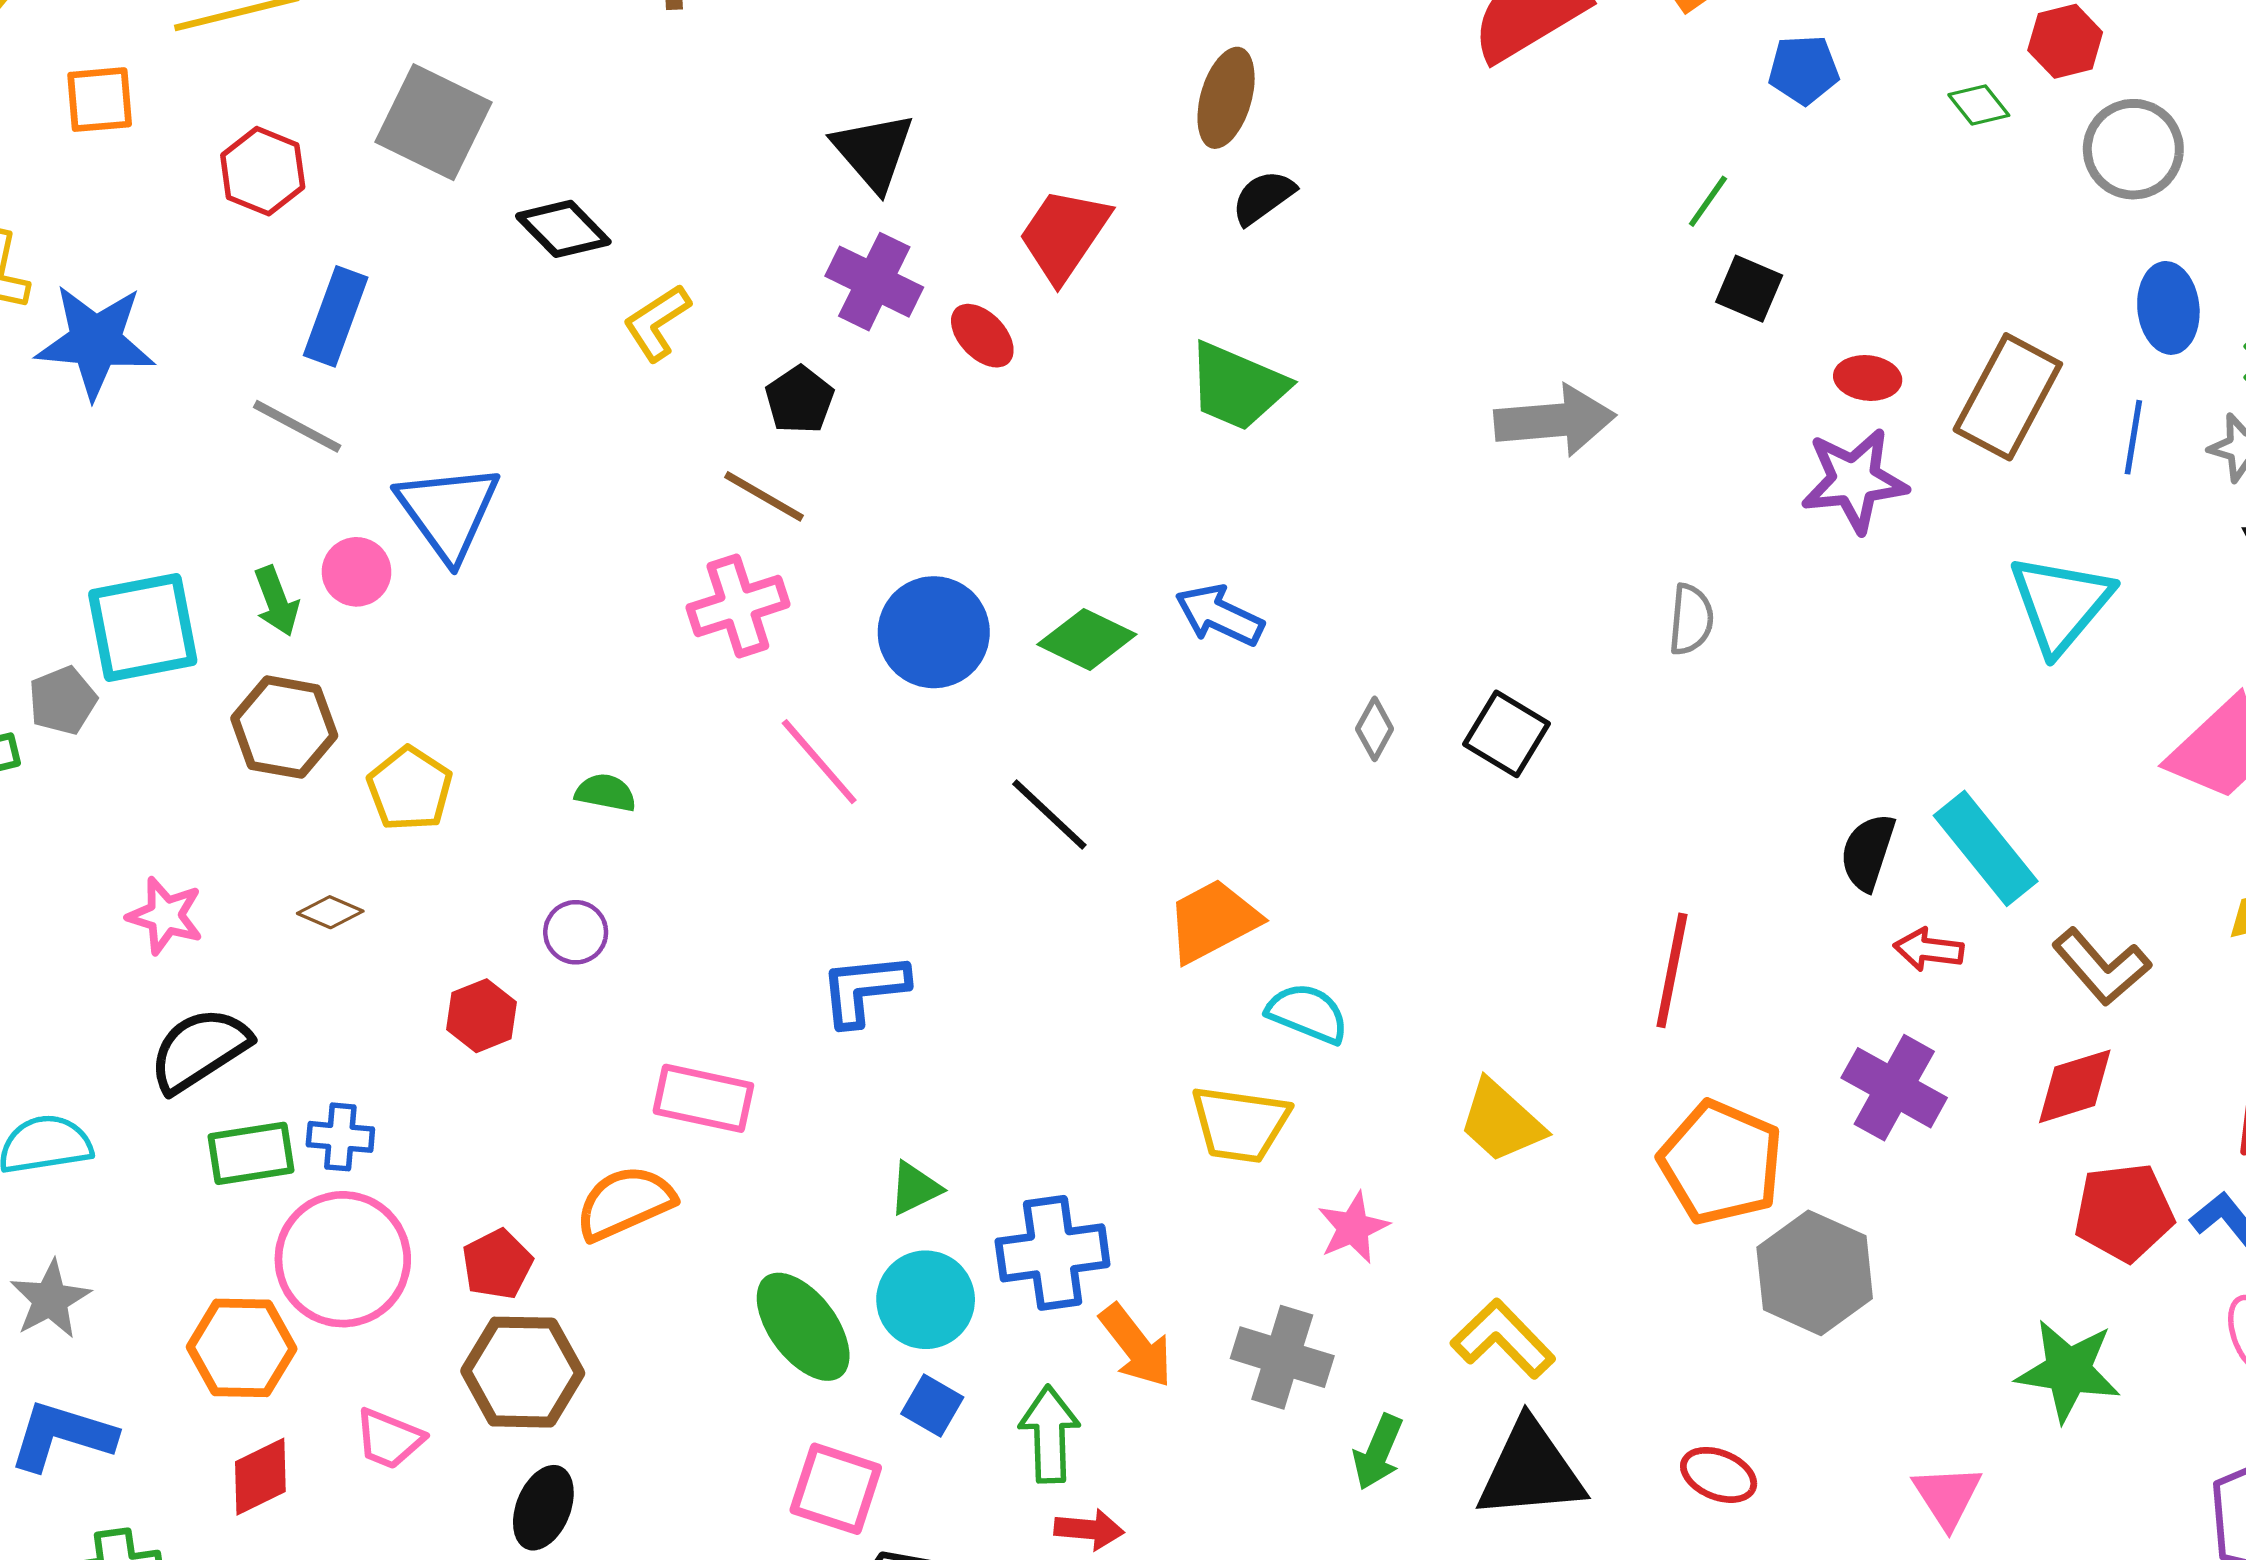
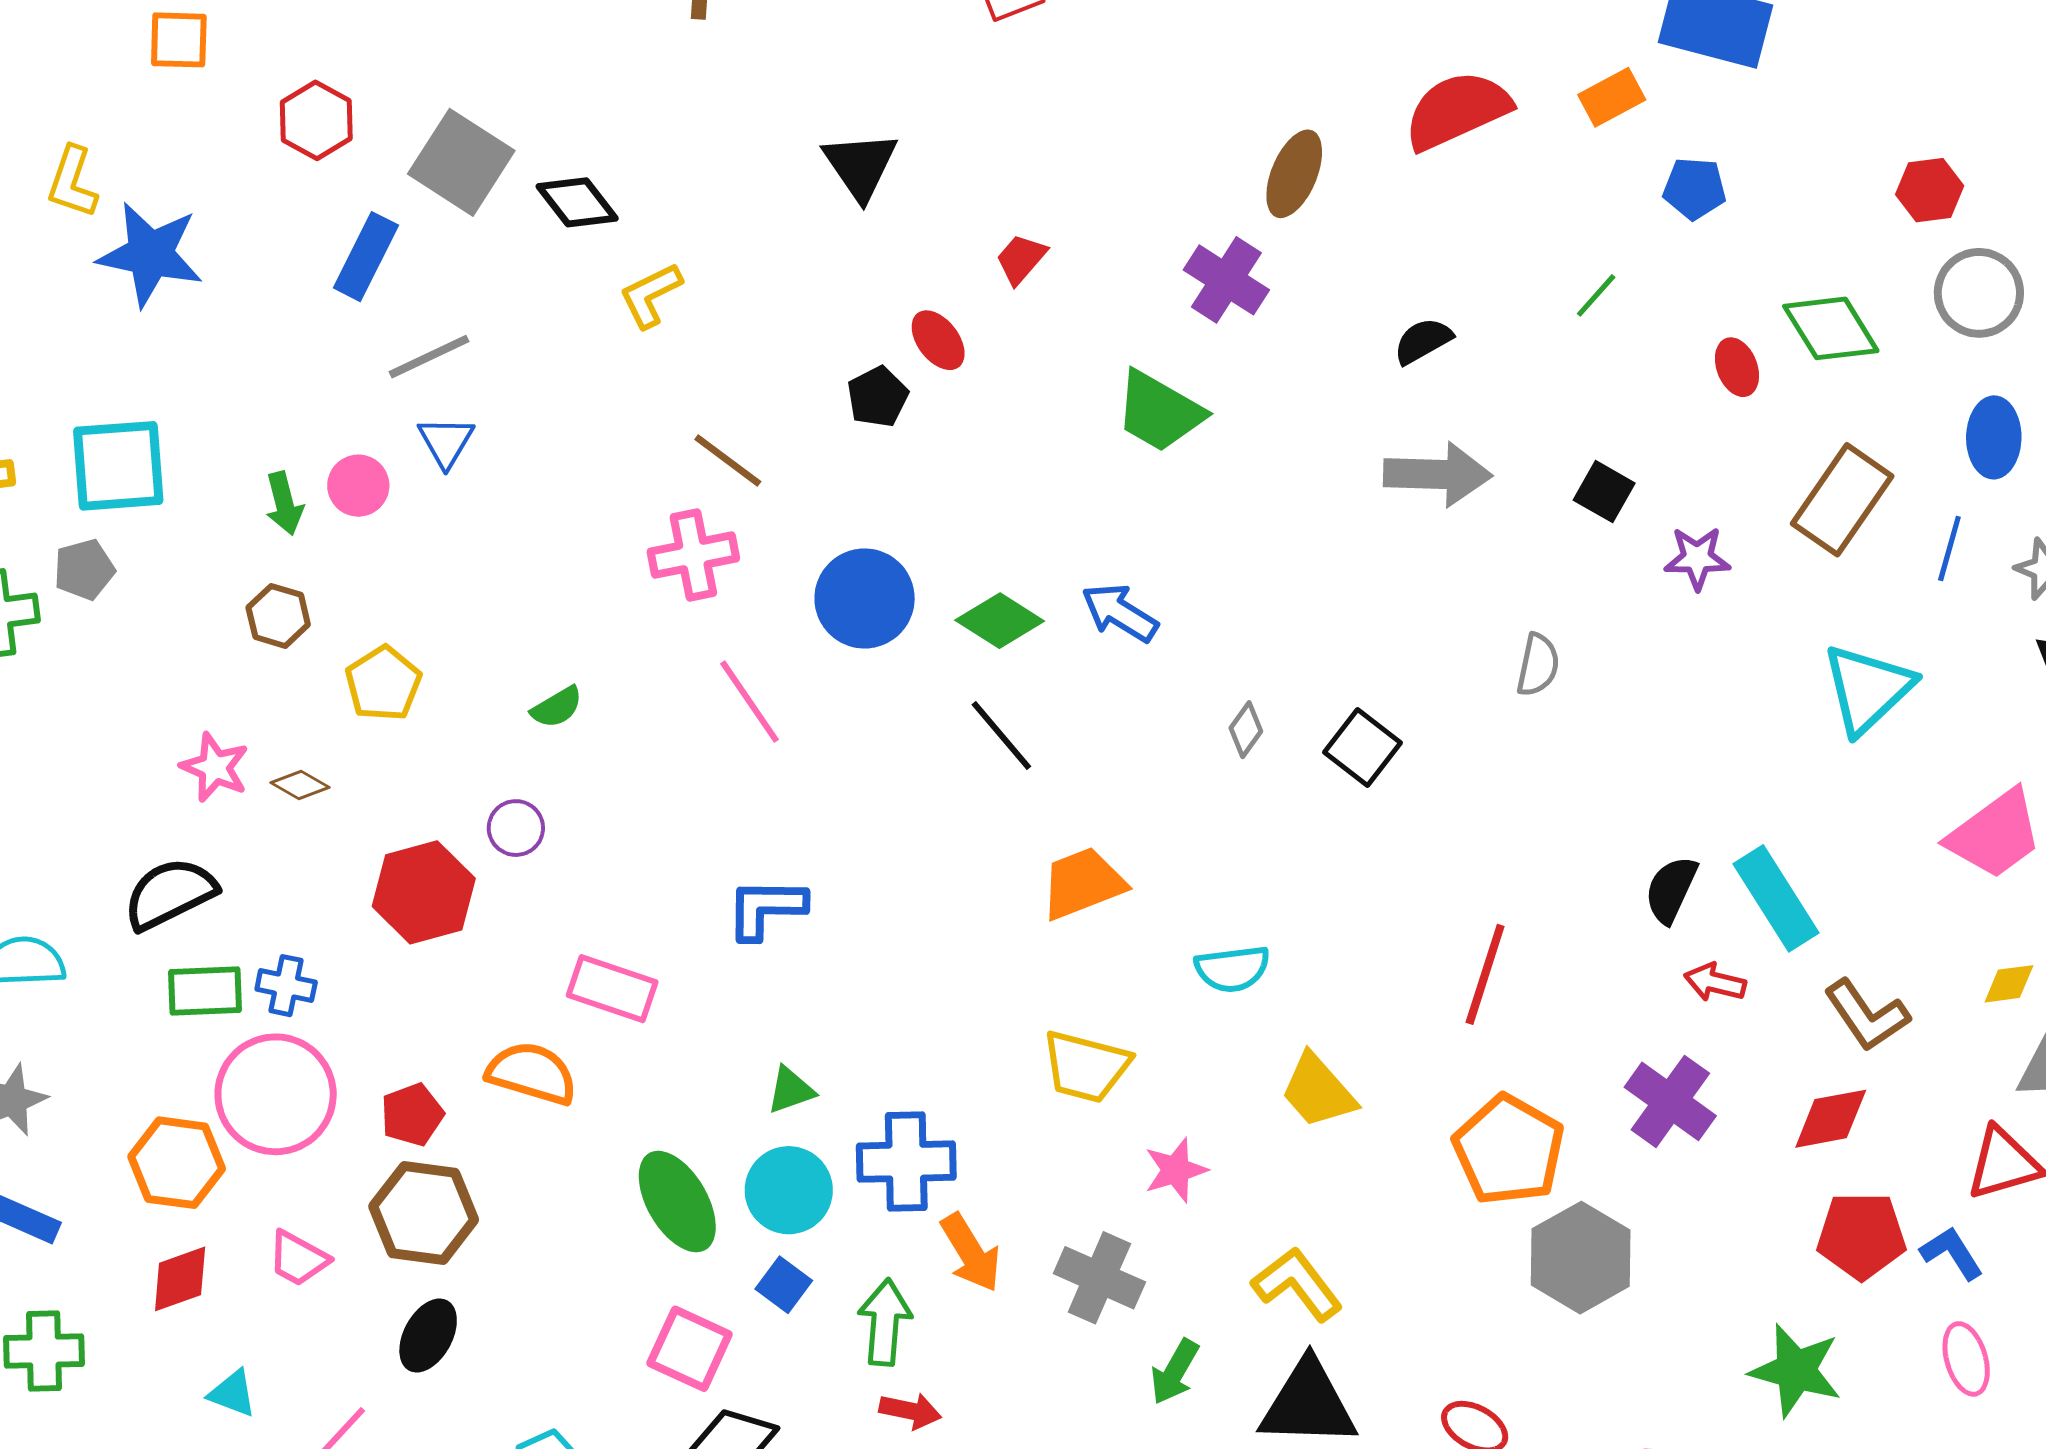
brown ellipse: (1226, 98) -> (1294, 174), moved
green diamond: (1979, 105) -> (1831, 328), moved, size x1.8
gray square: (433, 122) -> (461, 162), moved
black semicircle: (1263, 197) -> (1423, 341), moved
red trapezoid: (1064, 235) -> (1021, 259), size x0.6
purple cross: (874, 282) -> (1226, 280), moved
black square: (1749, 289) -> (1604, 492), moved
red ellipse: (1868, 378) -> (1737, 367), moved, turned 56
black pentagon: (800, 400) -> (878, 397), moved
gray line: (297, 426) -> (429, 357), moved, turned -60
purple star: (1854, 480) -> (1697, 558), size x0.7
blue triangle: (448, 512) -> (446, 442), size x0.6
cyan square: (143, 628) -> (118, 466), moved
brown hexagon: (284, 727) -> (278, 616), size x0.7
green semicircle: (606, 793) -> (557, 707), turned 132
black line: (1049, 814) -> (1001, 736), moved
pink star: (165, 916) -> (215, 767), moved
cyan semicircle: (1308, 1013) -> (1232, 969), moved, turned 144
red hexagon: (481, 1016) -> (424, 892), size x1.6
orange semicircle: (625, 1203) -> (532, 1073), turned 34

